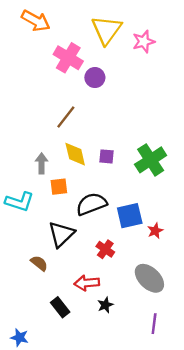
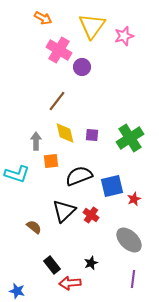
orange arrow: (36, 21) -> (43, 18), moved, size x0.7
black triangle: (61, 234) -> (64, 211), moved
red arrow: (87, 283) -> (70, 283), moved

